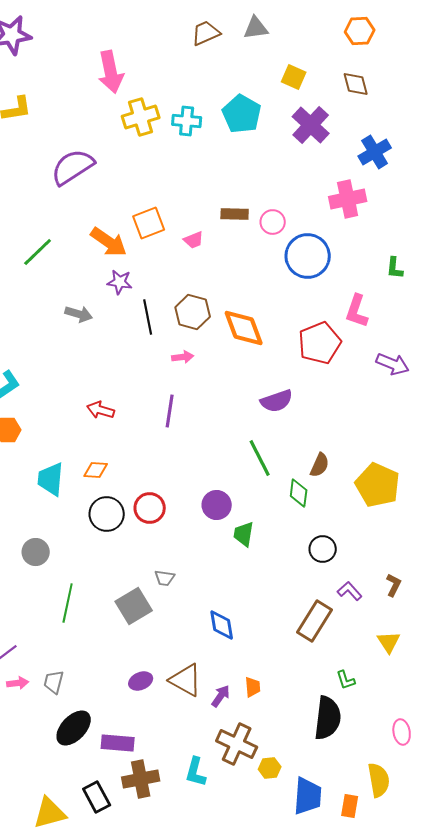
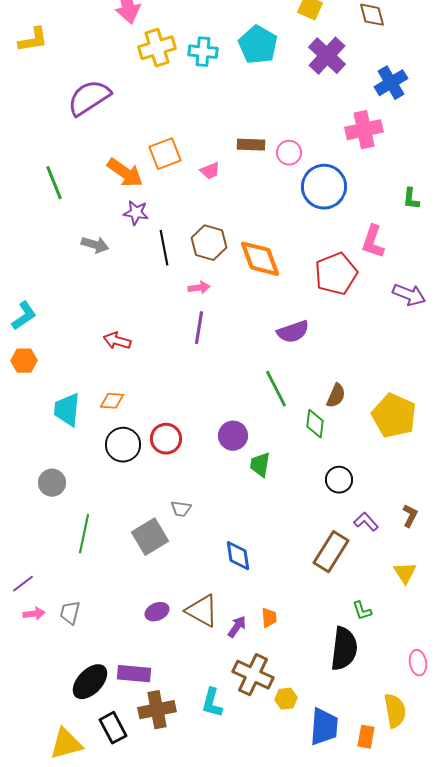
green line: (38, 252) -> (54, 183), turned -68
purple line: (170, 411) -> (199, 328), moved
black ellipse: (74, 728) -> (90, 682), moved

